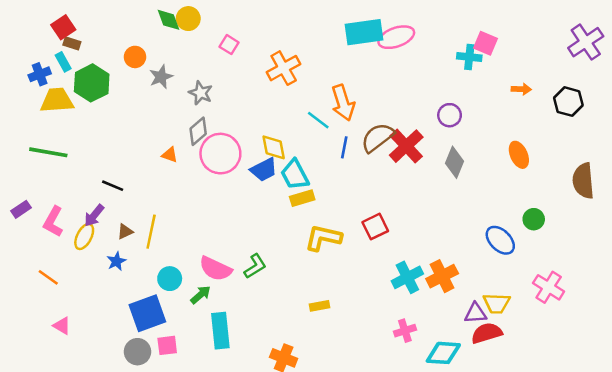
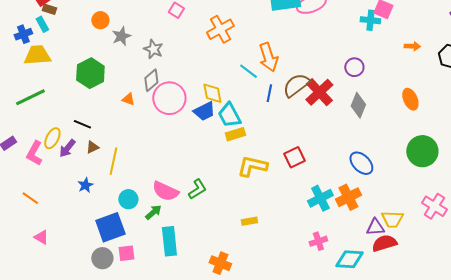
green hexagon: (92, 83) -> (90, 73), moved
green line: (48, 152) -> (30, 97), turned -36
green circle: (534, 219) -> (422, 151), size x1.8
brown triangle: (125, 232) -> (92, 147), moved
yellow ellipse: (84, 237) -> (52, 138), moved
blue ellipse: (500, 240) -> (361, 163), moved

